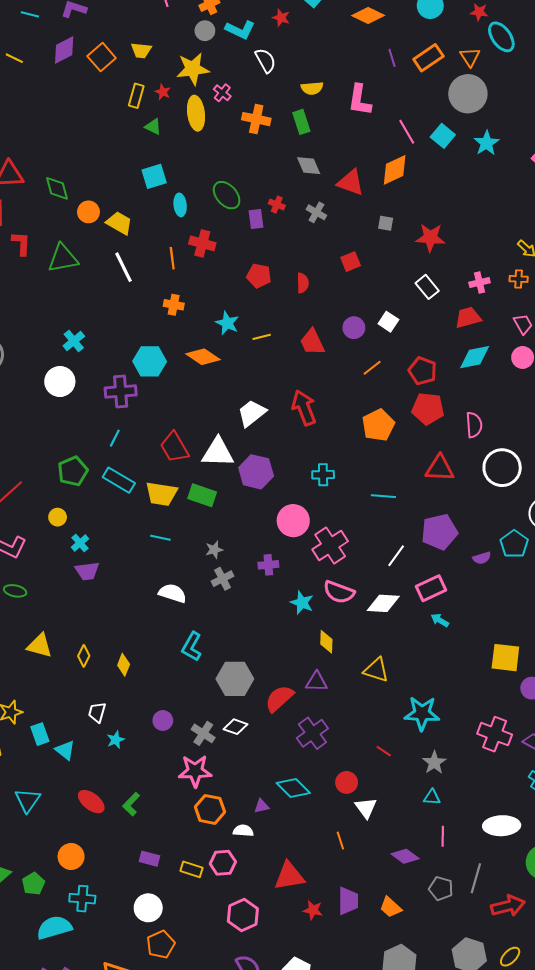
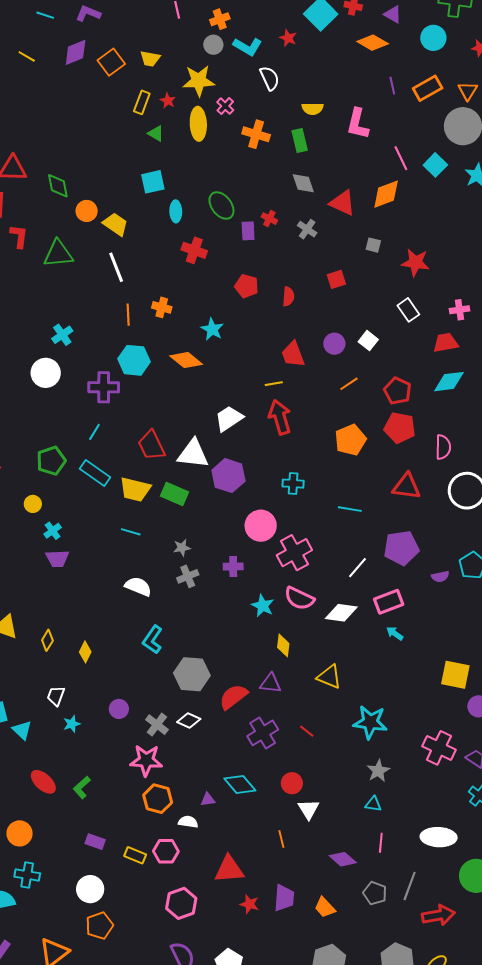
orange line: (172, 258) -> (128, 315), moved
yellow line: (262, 337) -> (274, 384), moved
red line: (384, 751) -> (307, 731), moved

